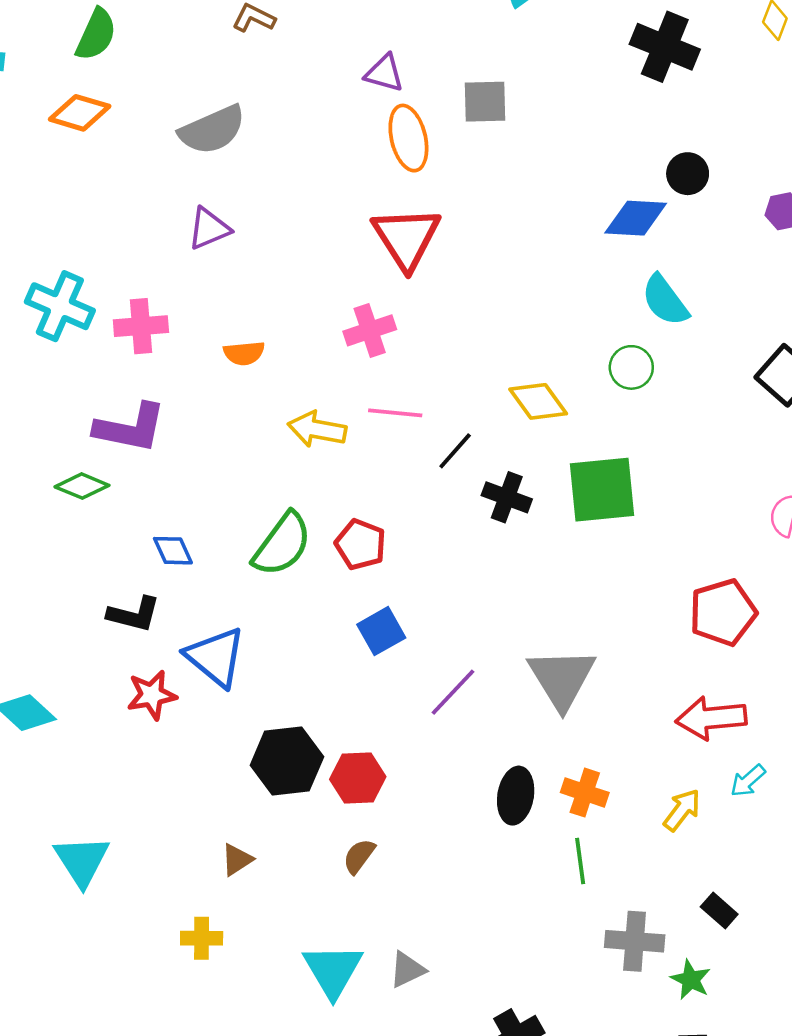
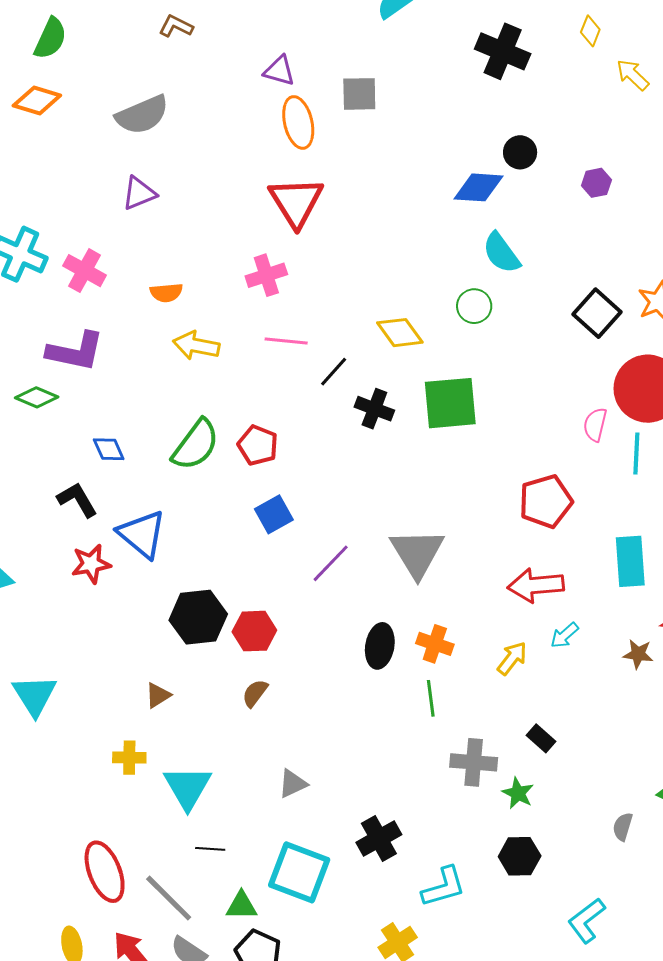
pink cross: (141, 326) -> (85, 271), turned 33
yellow arrow: (317, 429) -> (196, 346), moved
black L-shape: (134, 614) -> (77, 500), turned -135
cyan triangle: (333, 971) -> (188, 787), moved

